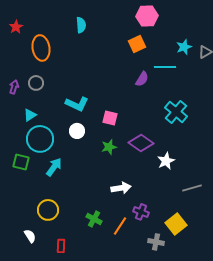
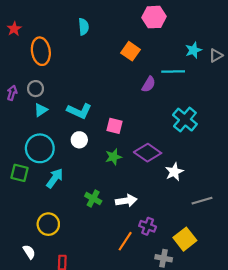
orange square: (137, 44) -> (130, 51), moved, turned -30
cyan triangle: (30, 115) -> (41, 110), moved
green cross: (94, 219) -> (93, 198), moved

